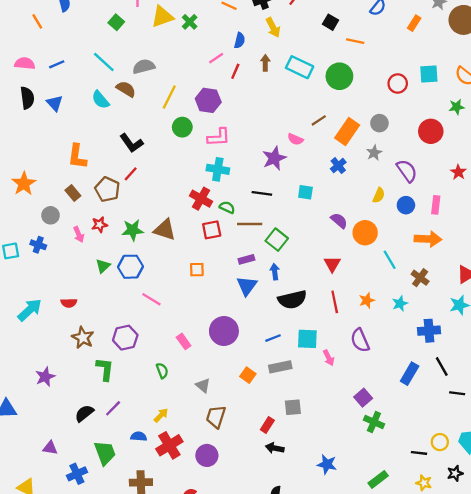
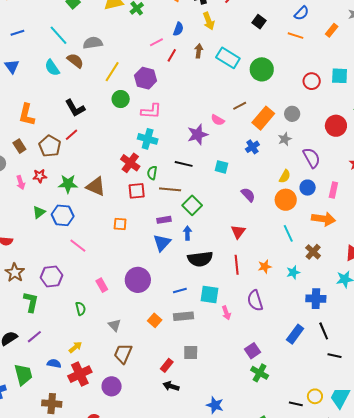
orange line: (355, 41) -> (296, 36), moved
green semicircle: (227, 207) -> (152, 173), turned -112
orange circle: (365, 233) -> (286, 200), moved

